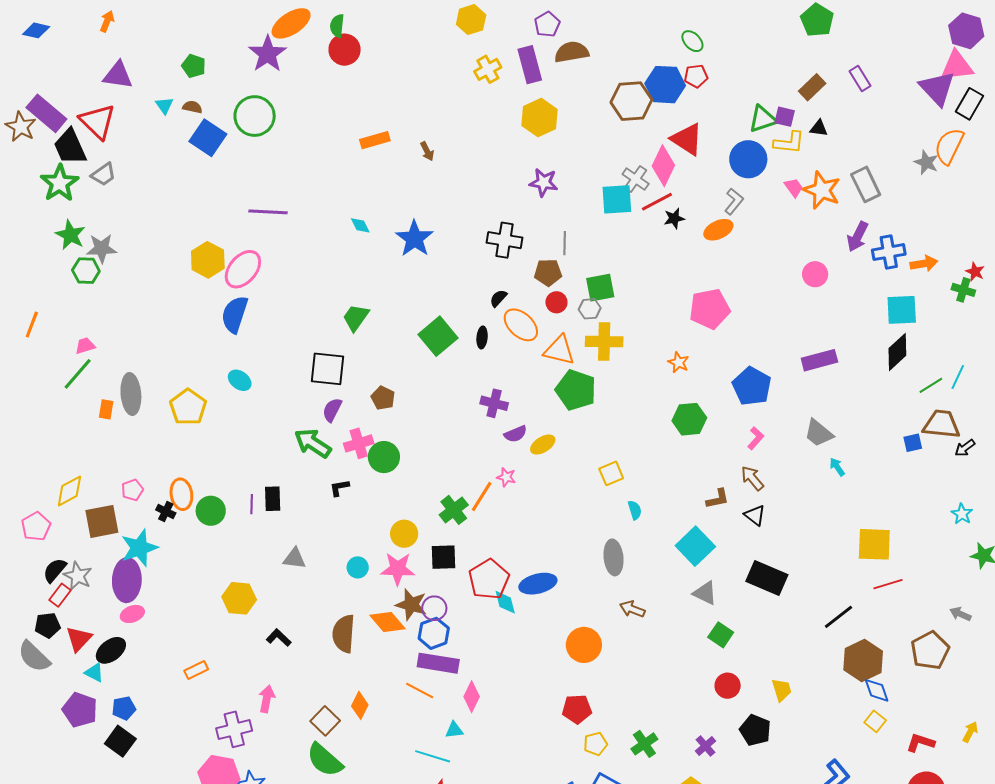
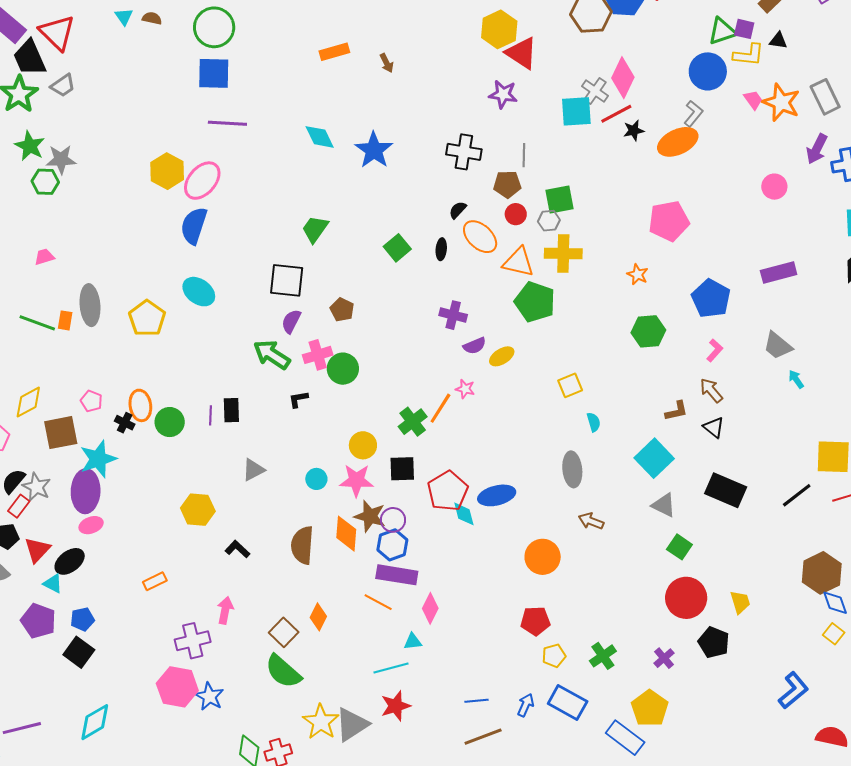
blue square: (208, 138) -> (214, 73), moved, turned -33
red triangle: (687, 139) -> (521, 53), moved
cyan diamond: (360, 225) -> (320, 137), size x1.5
orange ellipse: (718, 230) -> (678, 142), size x1.4
green square: (438, 336) -> (397, 248), size x0.7
green line: (78, 374) -> (37, 323), moved, turned 69
cyan ellipse: (240, 380) -> (199, 292), size x1.4
pink pentagon: (132, 490) -> (91, 401), turned -30
gray triangle: (294, 558) -> (253, 470), turned -35
black line: (838, 617) -> (797, 495), moved
orange diamond: (387, 622) -> (346, 534), turned 45
red circle: (728, 686) -> (686, 598), size x1.6
cyan line: (433, 756) -> (391, 668), turned -32

